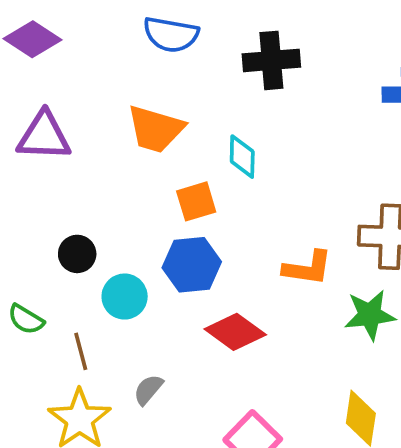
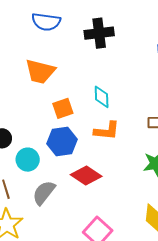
cyan diamond: (242, 157) -> (102, 97), moved
orange L-shape: (308, 268) -> (107, 131), moved
gray semicircle: (148, 390) -> (44, 193), moved, size x1.5

